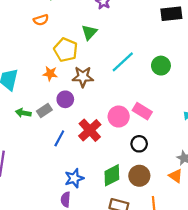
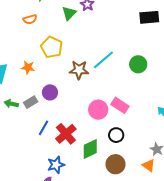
green triangle: (89, 32) -> (69, 13), moved
orange star: (50, 74) -> (28, 67), moved
brown star: (83, 77) -> (79, 70), moved
red cross: (90, 130) -> (66, 134), moved
green diamond: (112, 175) -> (90, 149), moved

